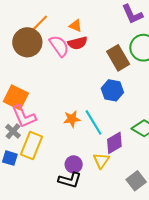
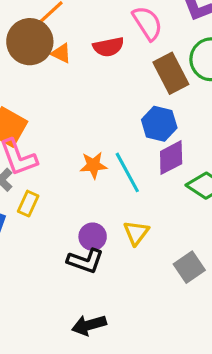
orange triangle: (76, 26) -> (61, 53), moved
pink semicircle: (59, 46) -> (147, 23), moved
purple diamond: (114, 143) -> (171, 158), moved
yellow rectangle: (31, 145) -> (28, 204), size x0.6

